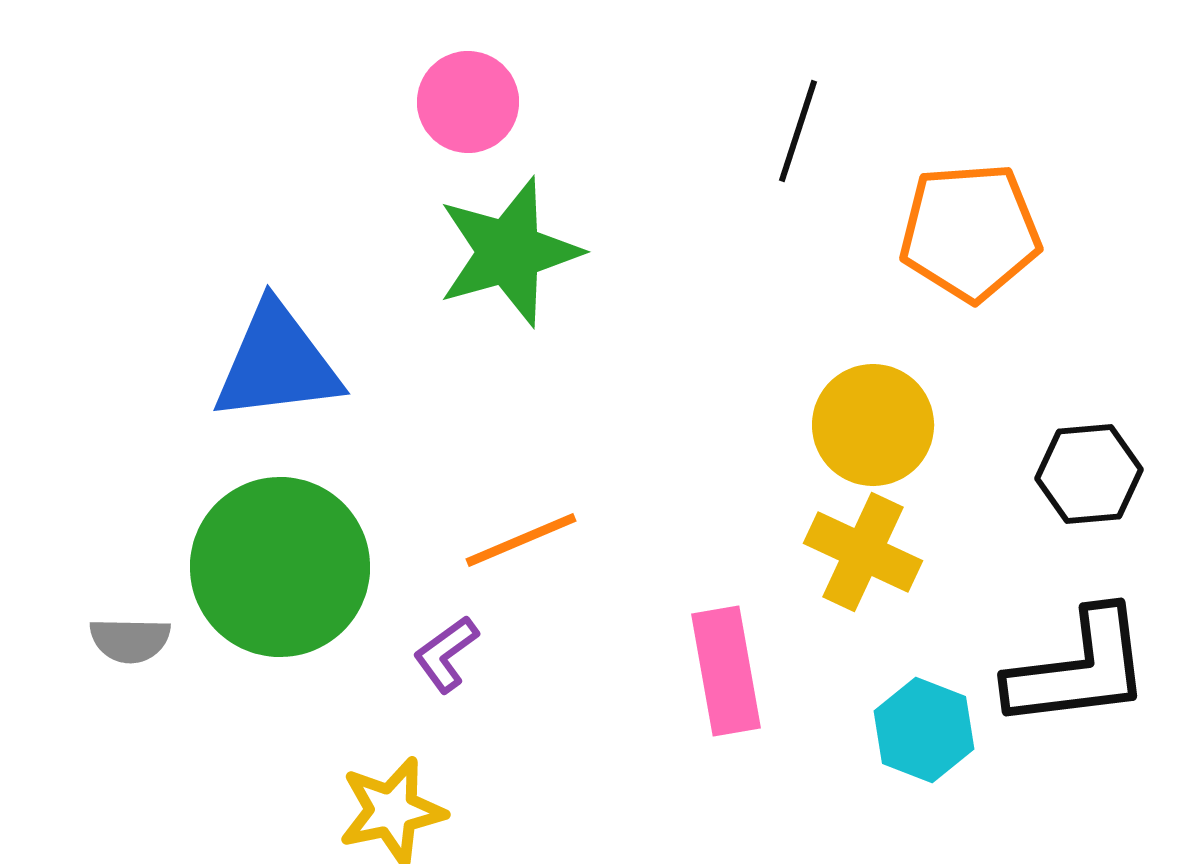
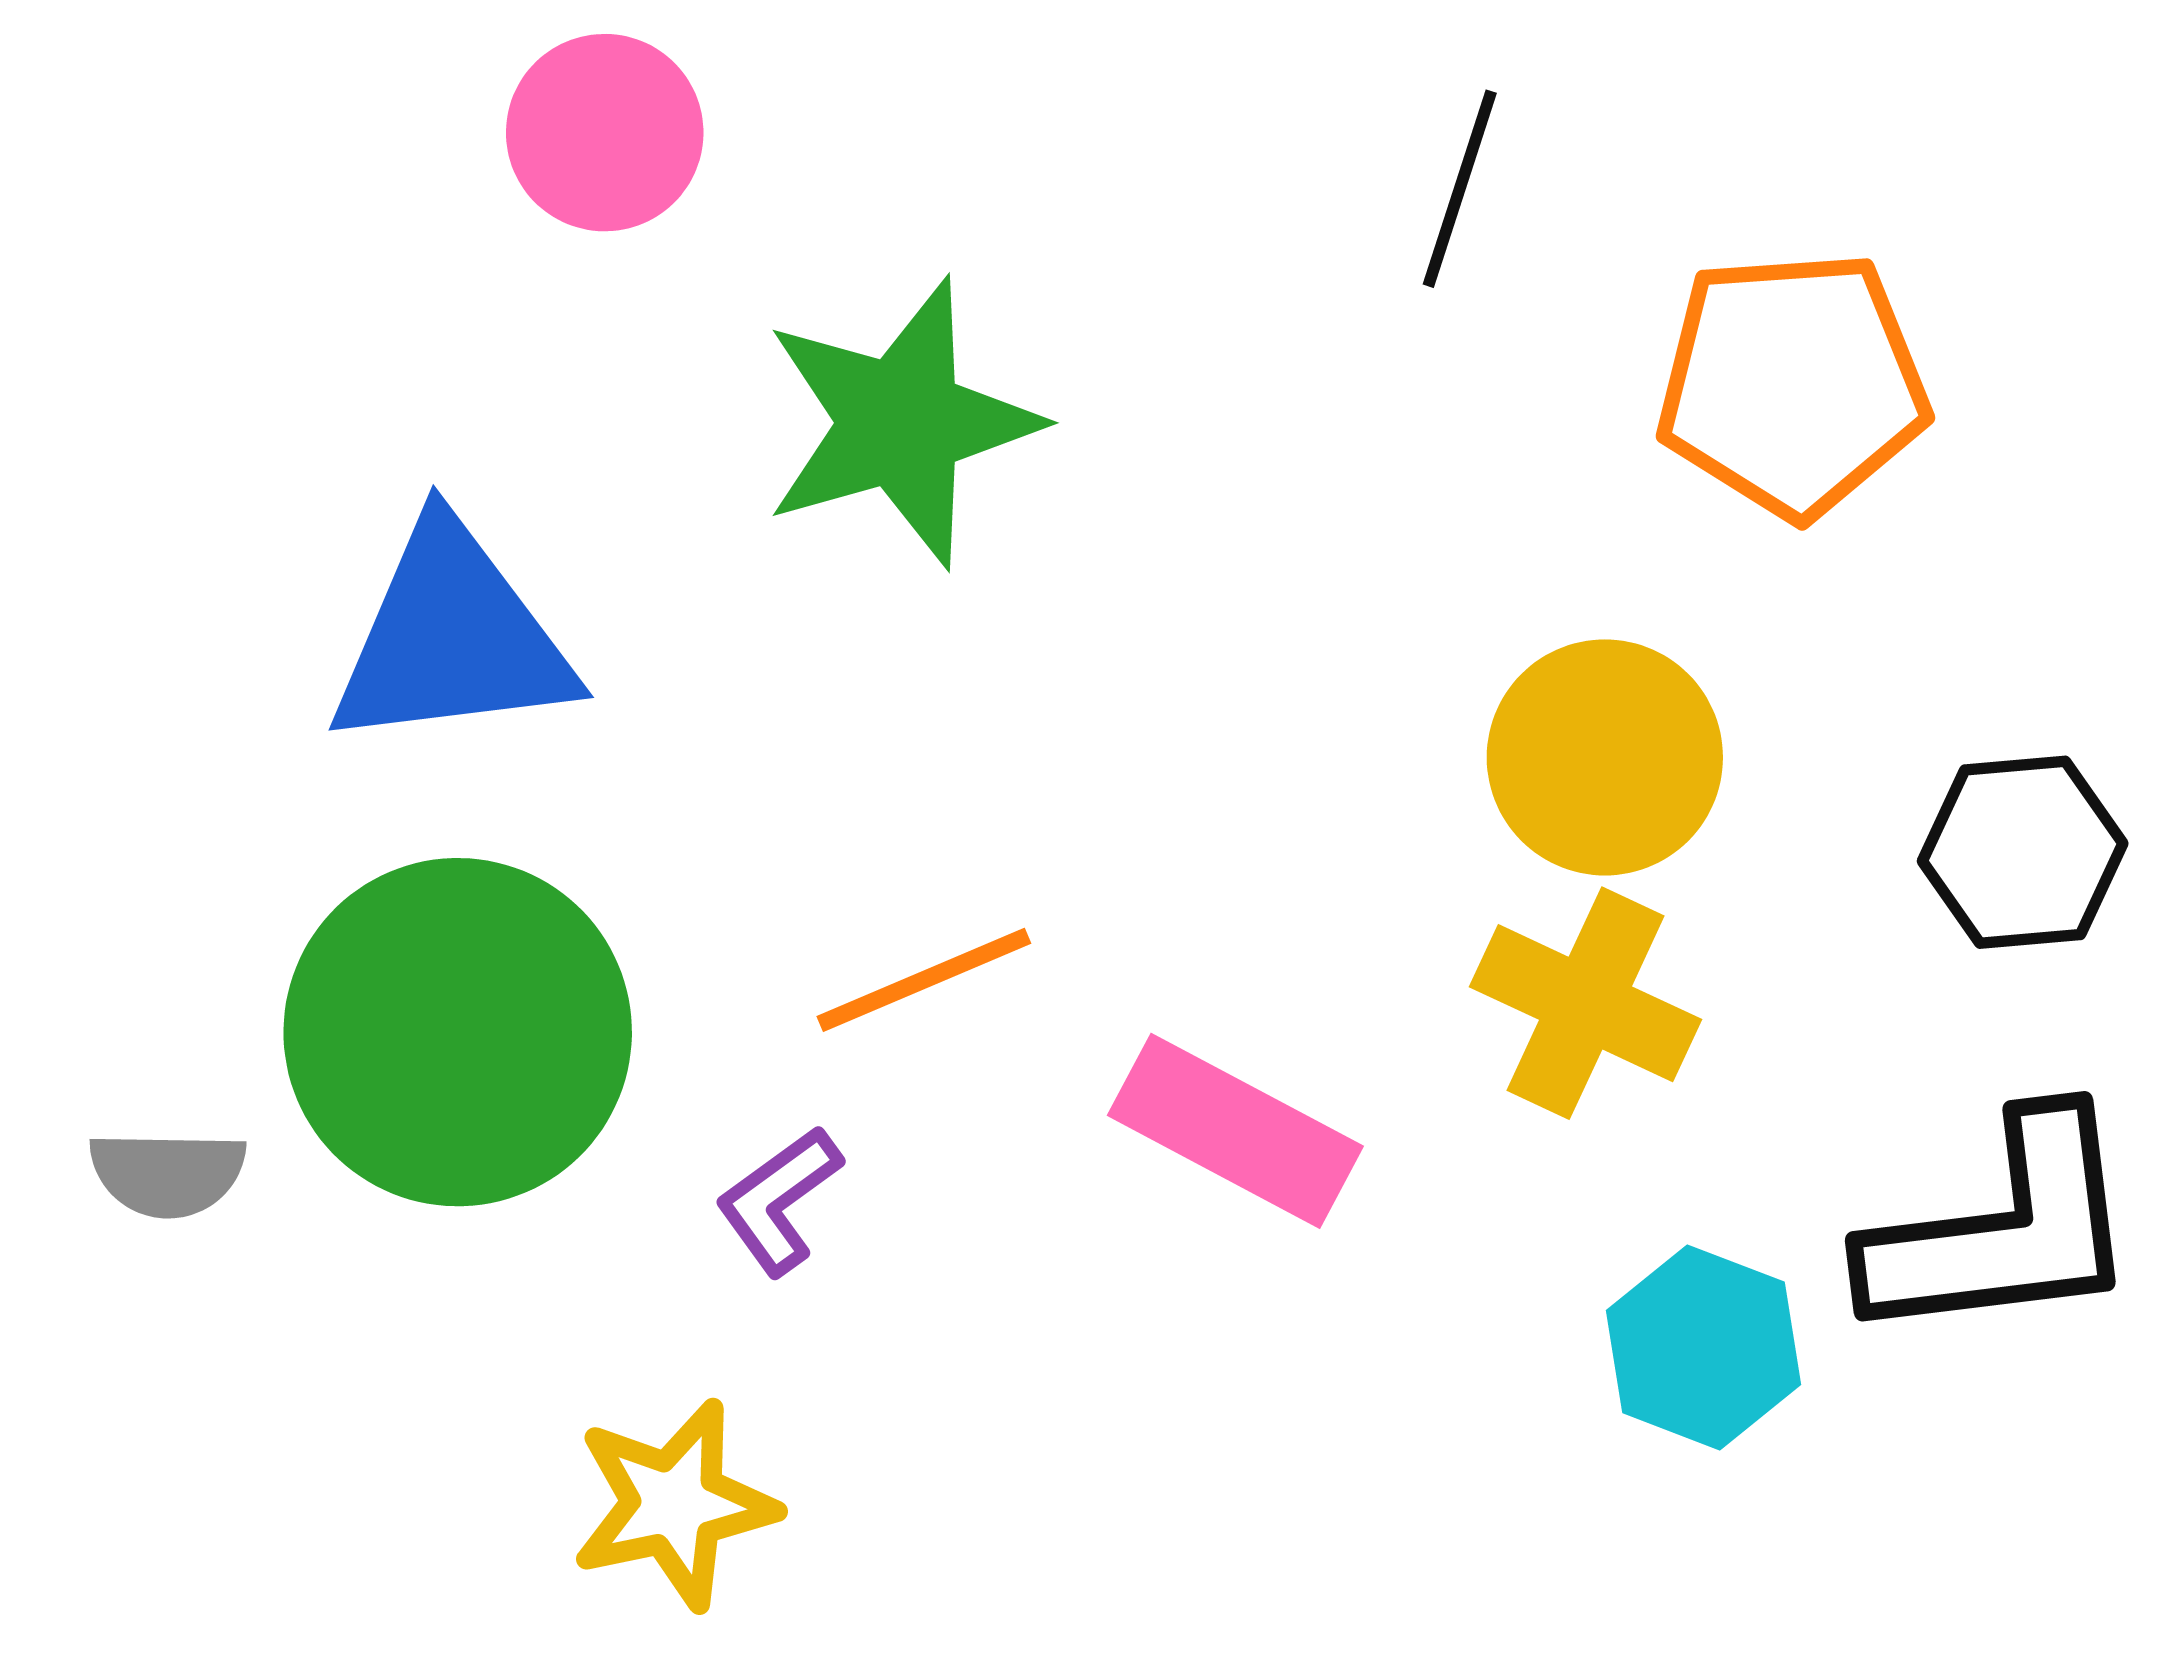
pink circle: (468, 102) -> (605, 133), moved
pink rectangle: (726, 671) -> (1235, 1131), moved, turned -52

